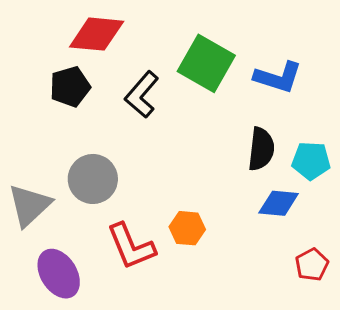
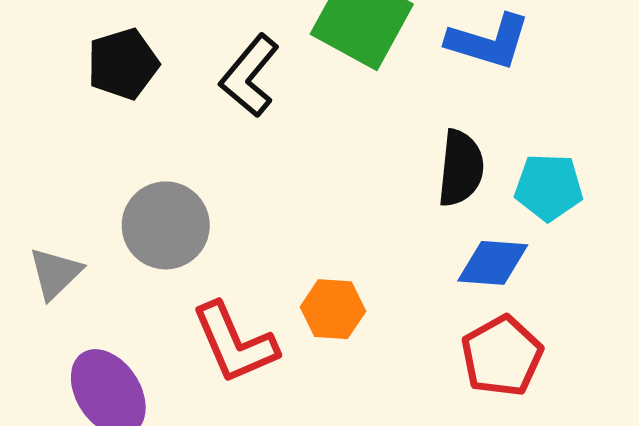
gray triangle: (29, 205) -> (55, 273), size x0.7
red pentagon: (312, 265) -> (502, 356), moved, size x1.4

